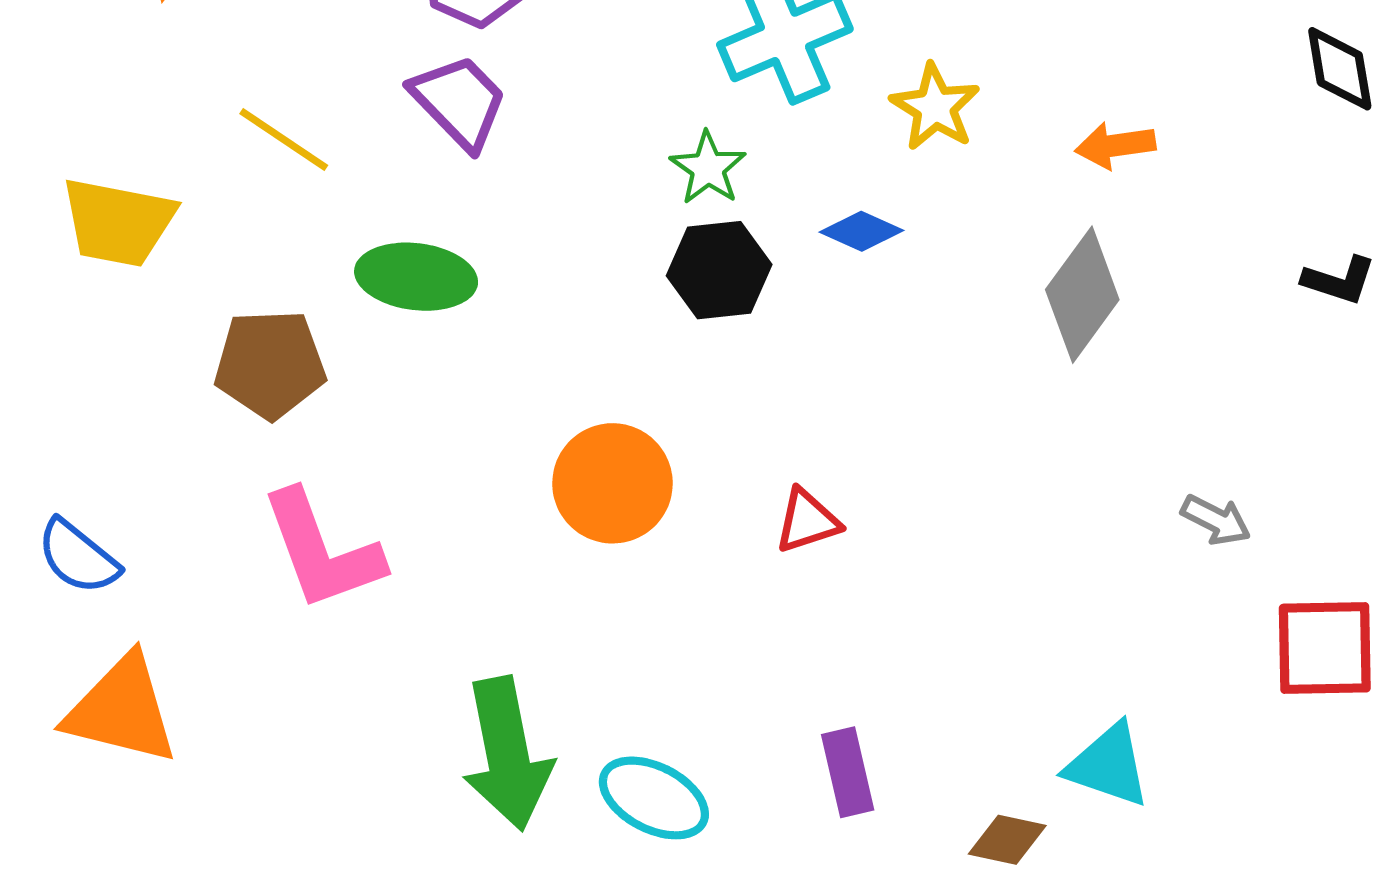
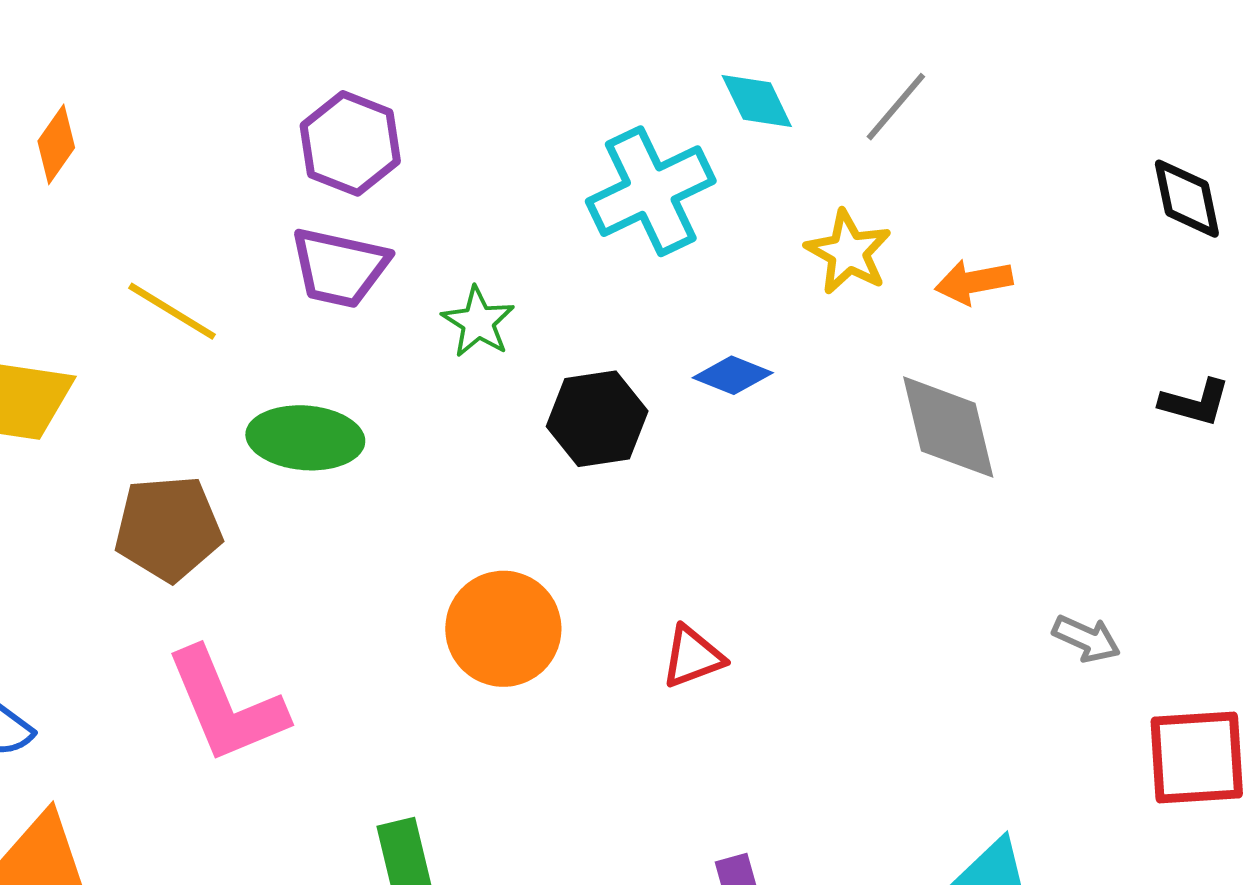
purple trapezoid: (459, 102) -> (340, 267), turned 149
yellow star: (935, 107) -> (848, 252), moved
green star: (708, 168) -> (478, 322), moved
gray diamond: (1082, 295) -> (948, 427), turned -47

